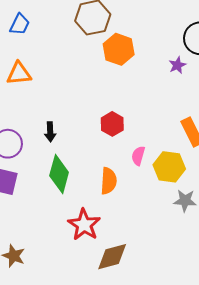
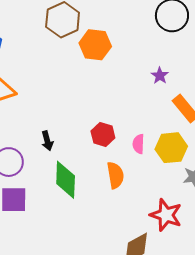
purple star: (177, 65) -> (160, 76), moved
red hexagon: (112, 124) -> (103, 134), moved
red star: (84, 225) -> (166, 215), moved

